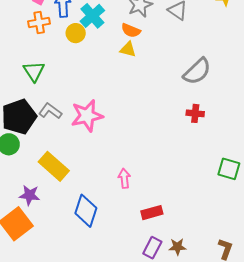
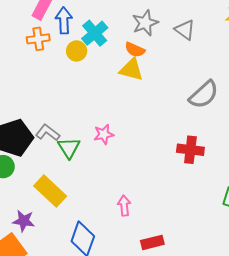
yellow triangle: (128, 49) -> (131, 70), size x1.4
green triangle: (34, 71) -> (69, 148), moved
red cross: (195, 113) -> (190, 150), moved, size x1.4
pink star: (87, 116) -> (104, 134), moved, size x0.6

